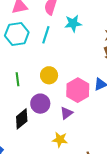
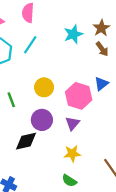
cyan star: (73, 23) -> (73, 34), moved
cyan line: (46, 35) -> (30, 45), turned 30
black diamond: (22, 119) -> (26, 141), turned 40

